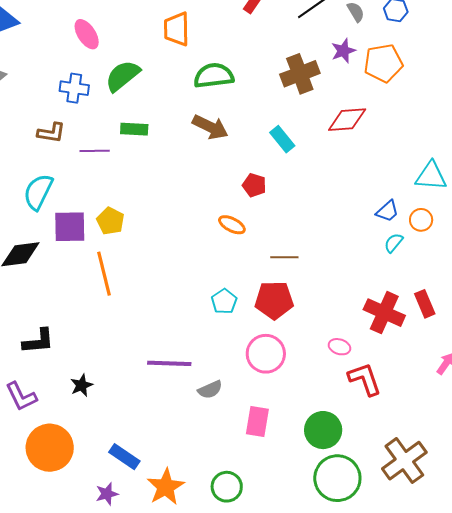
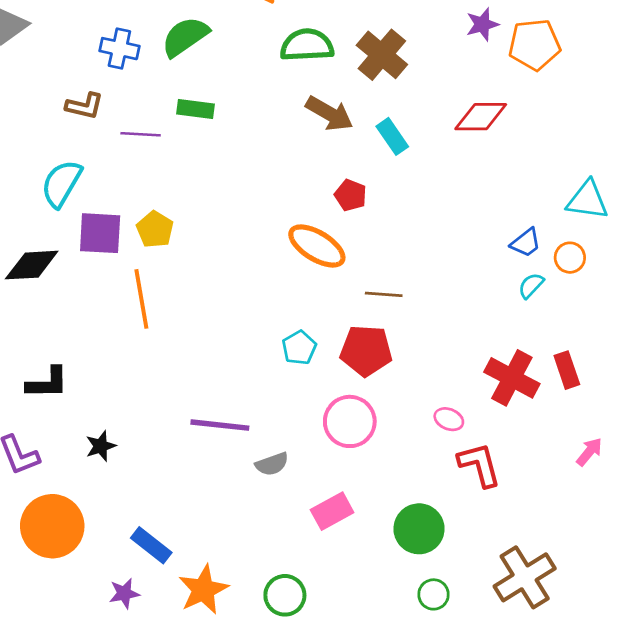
brown cross: (300, 74) -> (382, 55), moved, turned -33
brown arrow: (210, 127) -> (329, 114), moved
orange ellipse: (232, 225) -> (317, 246), size x1.6
pink rectangle: (257, 421) -> (332, 511), turned 48
green circle: (337, 478) -> (434, 594), size x0.5

